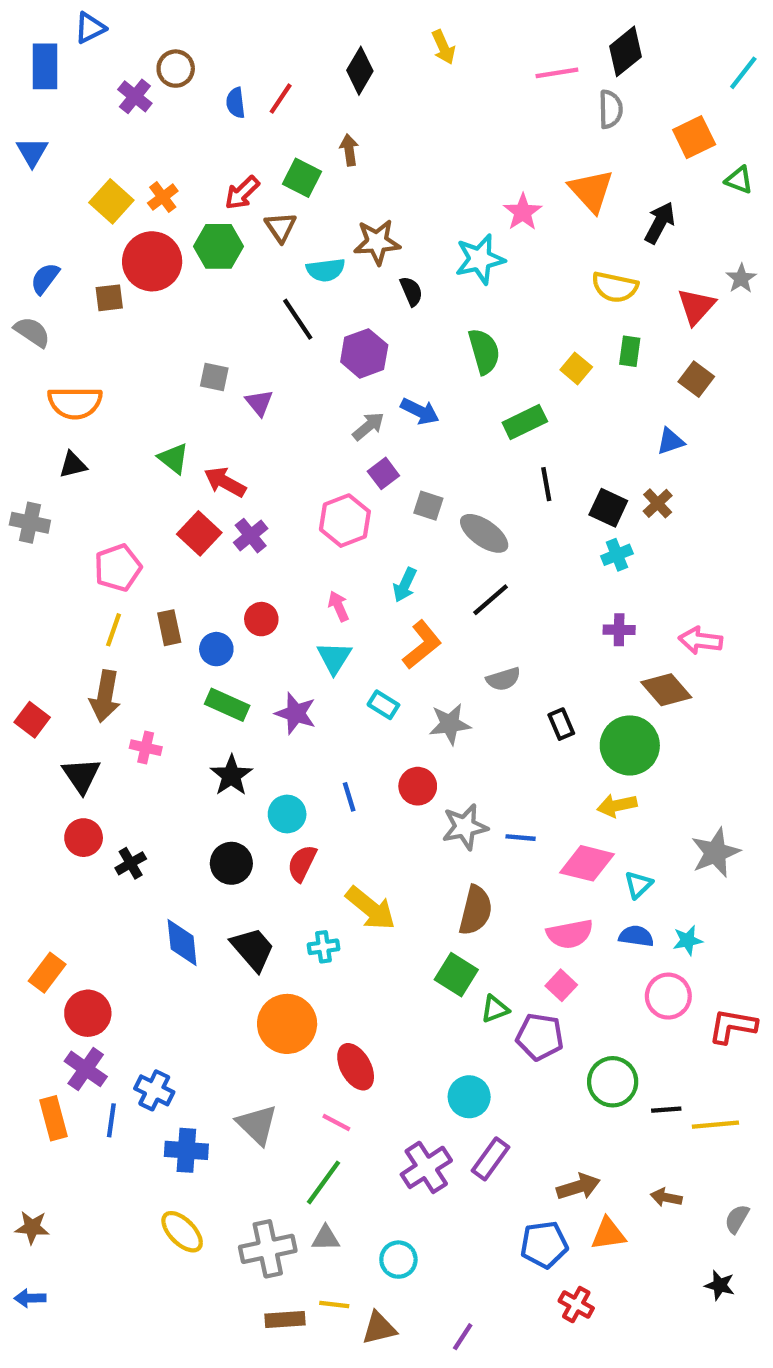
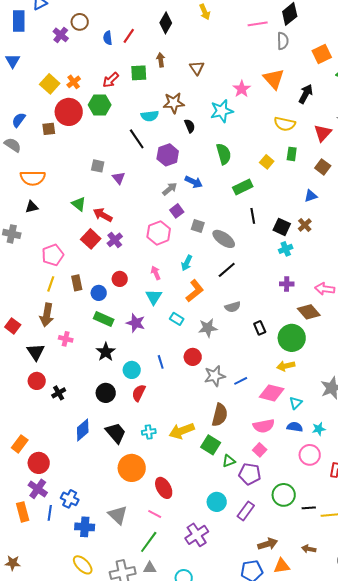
green square: (302, 178) -> (139, 73), turned -30
brown triangle: (281, 227) -> (197, 68), moved
blue line: (521, 838) -> (241, 381), turned -32
yellow arrow: (371, 908) -> (182, 431), moved, turned 120
blue diamond: (182, 943) -> (83, 430), turned 55
purple rectangle: (491, 1159) -> (246, 511), moved

